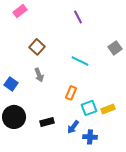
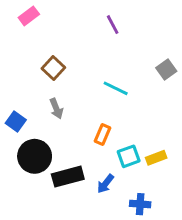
black circle: (14, 117) -> (35, 156), moved
black rectangle: (47, 122) -> (68, 177), size x1.5
blue cross: (90, 137) -> (140, 204), moved

